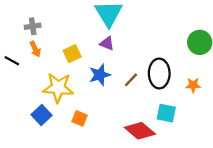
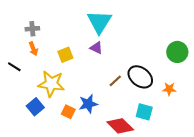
black line: (12, 61) -> (14, 67), moved
black ellipse: (159, 73) -> (140, 77), turned -55
blue star: (100, 75) -> (88, 104), moved

